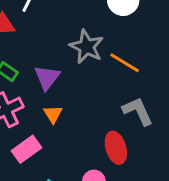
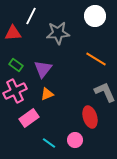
gray star: (87, 47) -> (58, 33), moved, turned -30
orange triangle: (53, 114) -> (47, 94), turned 40

